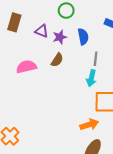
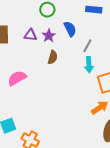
gray line: (96, 59) -> (87, 46), turned 40
pink semicircle: (26, 67) -> (17, 78), moved

